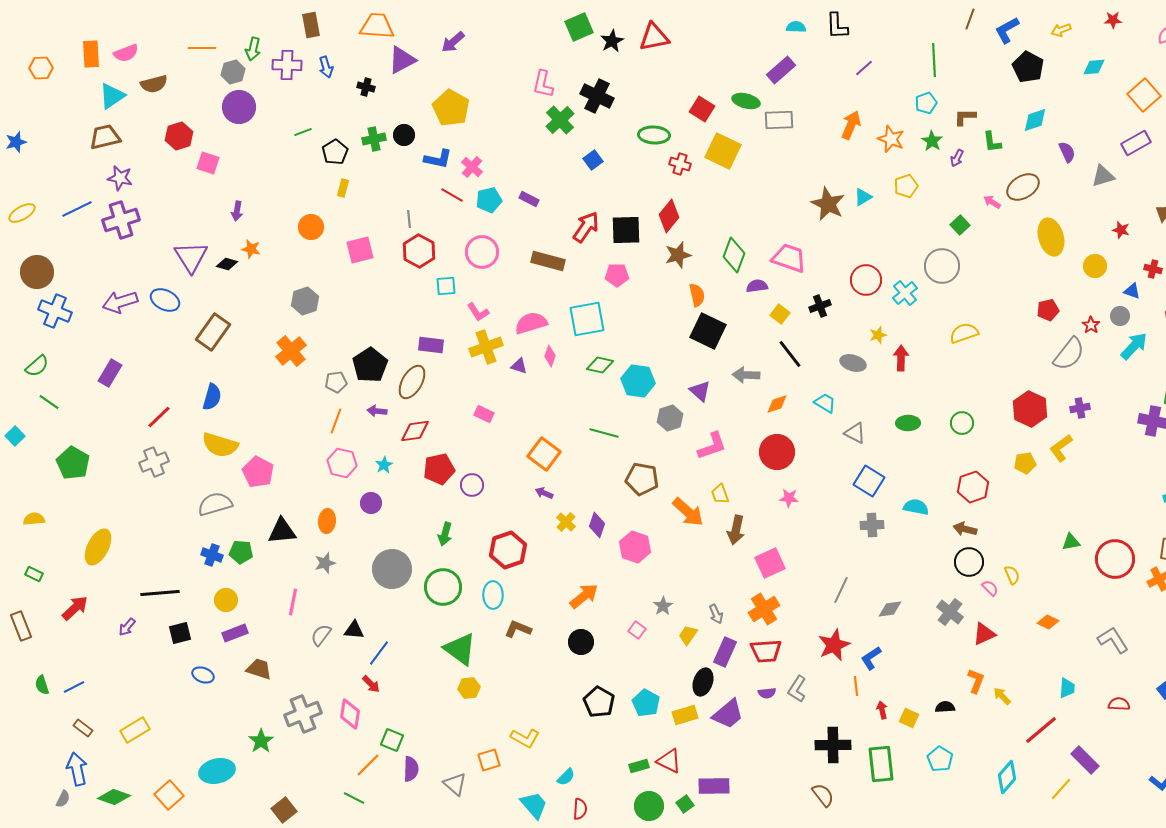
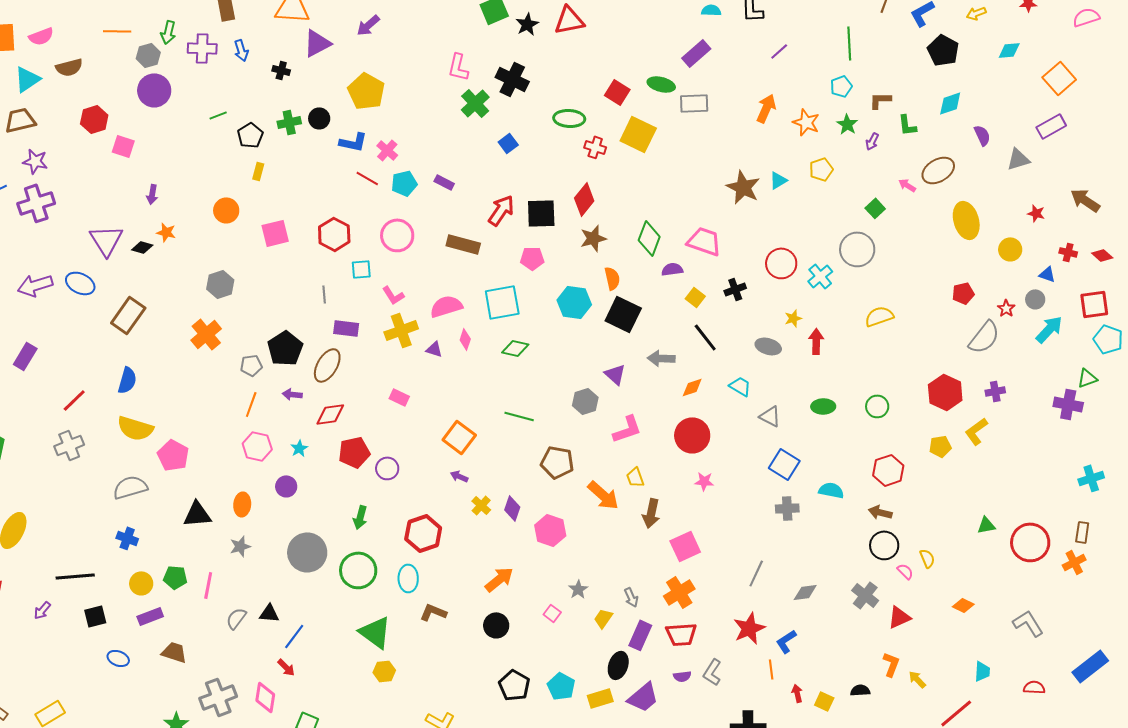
gray line: (409, 219) -> (324, 294), moved
cyan hexagon: (638, 381) -> (574, 302), moved
green pentagon: (241, 552) -> (175, 577), moved

